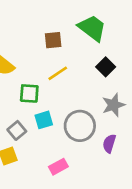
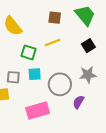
gray square: (17, 130) -> (13, 77), turned 32
pink rectangle: (58, 167) -> (38, 110), size x1.6

